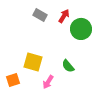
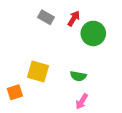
green semicircle: (68, 66) -> (78, 76), turned -40
pink arrow: (48, 82) -> (82, 101), moved

